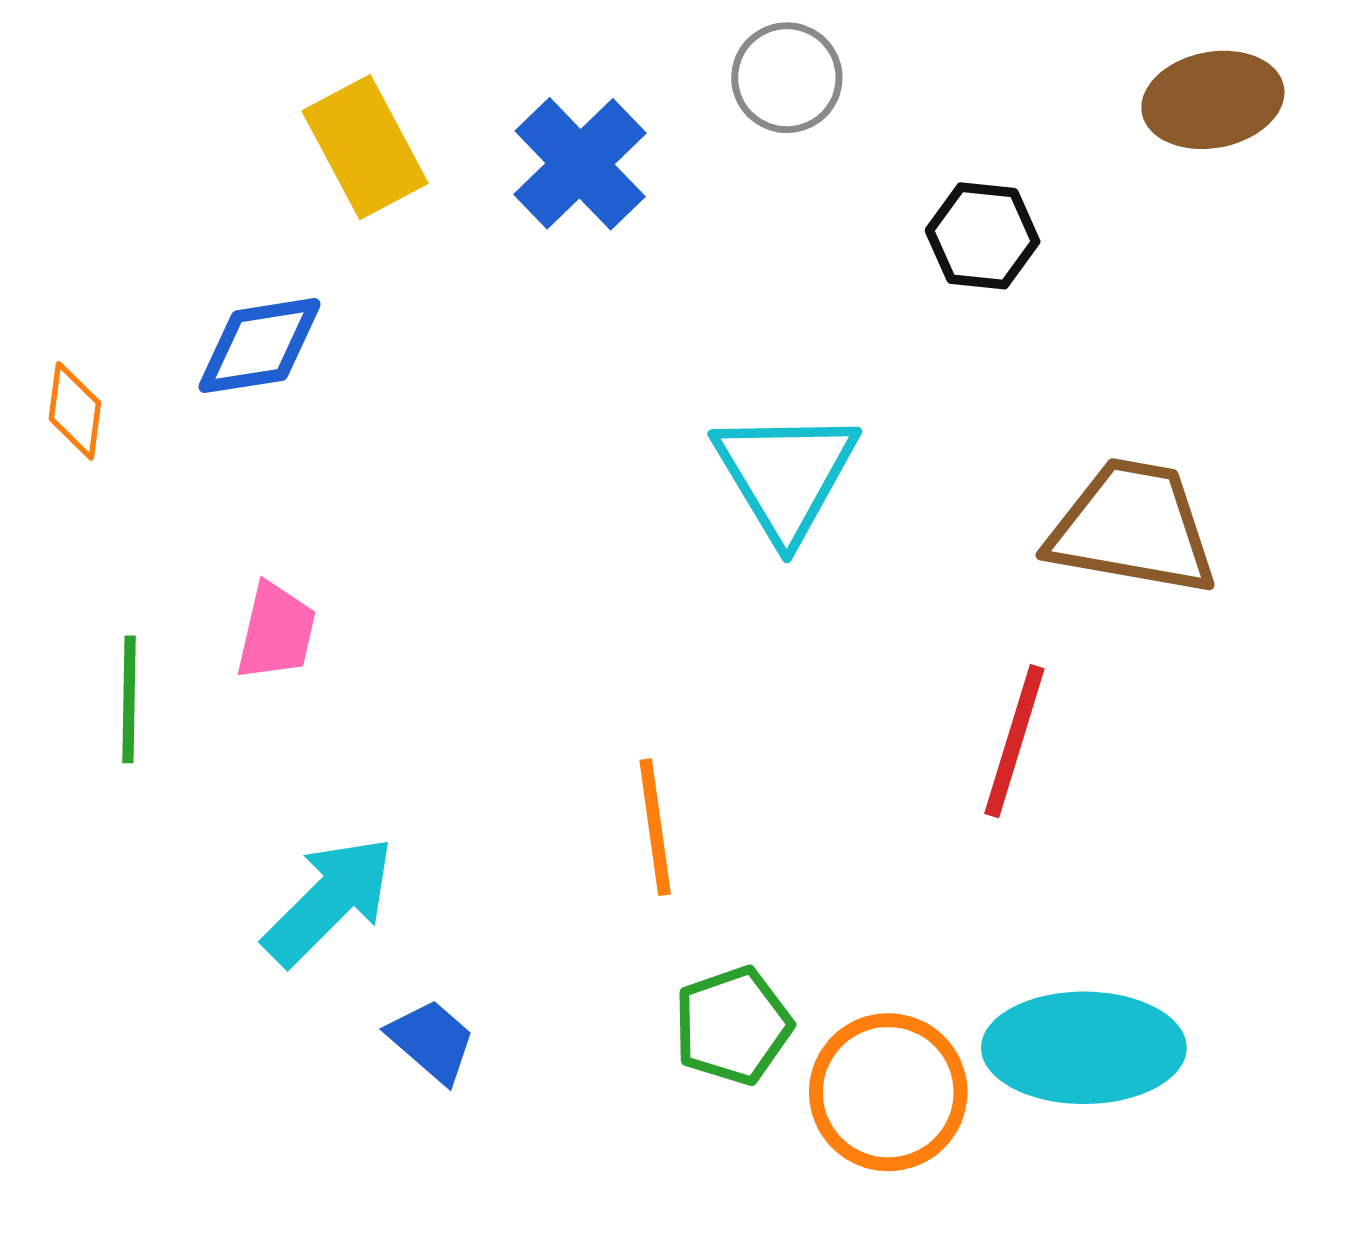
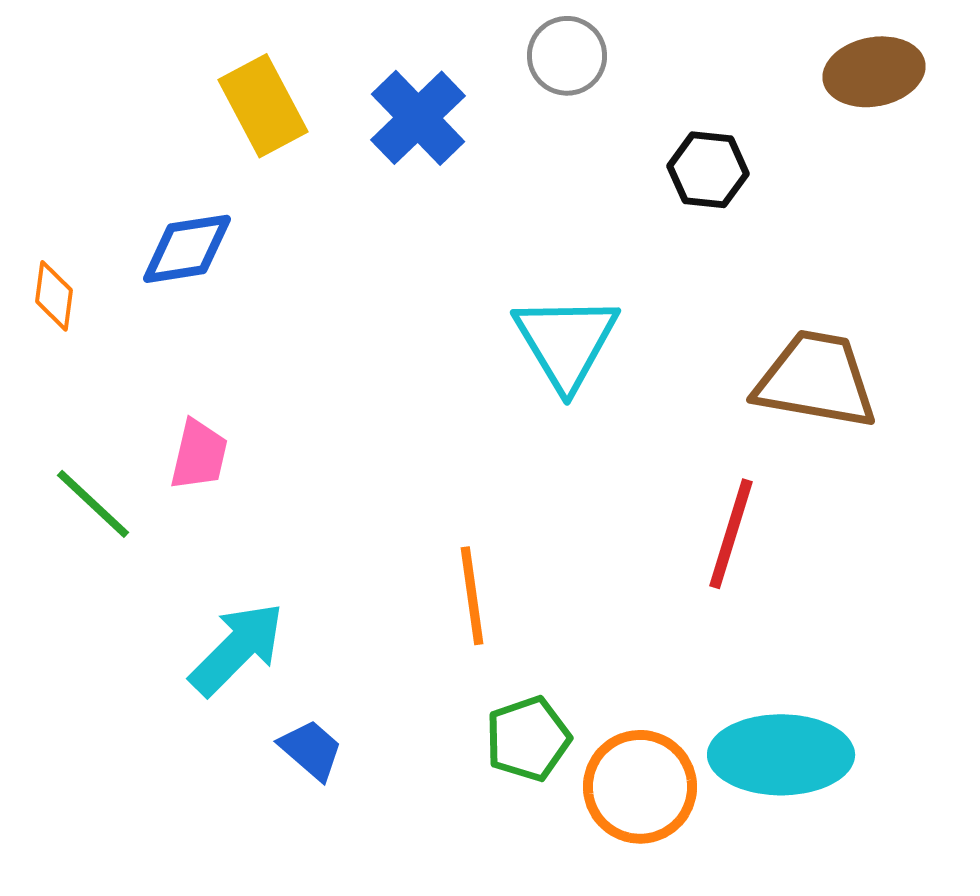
green line: (129, 699) -> (93, 504), turned -48

